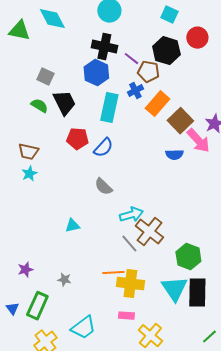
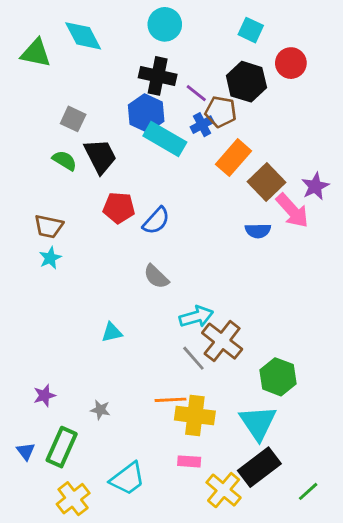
blue cross: (135, 91) -> (202, 125), moved
cyan rectangle: (109, 108) -> (165, 139), moved, turned -72
black rectangle: (197, 293) -> (259, 467), moved, turned 52

